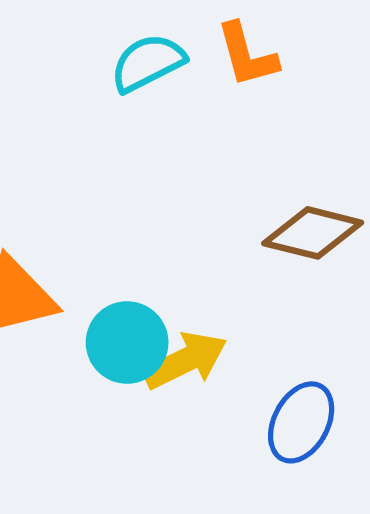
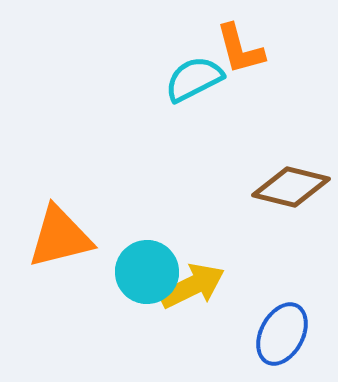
cyan semicircle: (148, 63) -> (194, 79), moved

